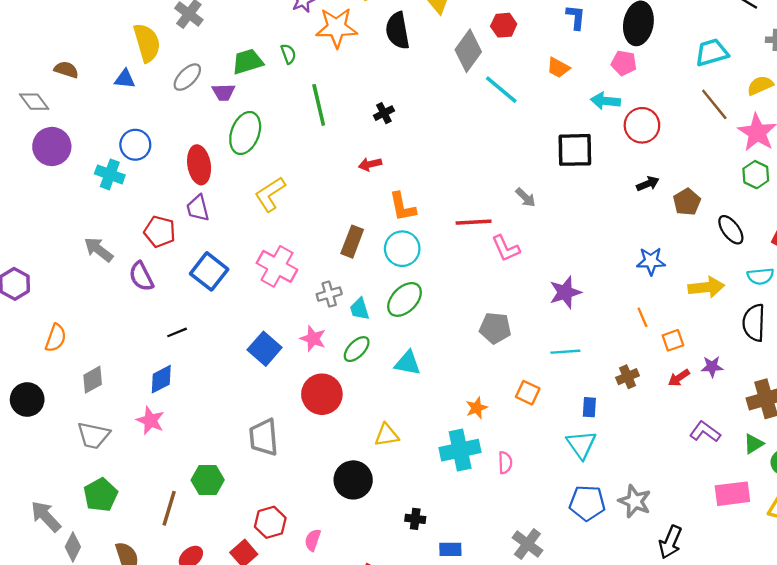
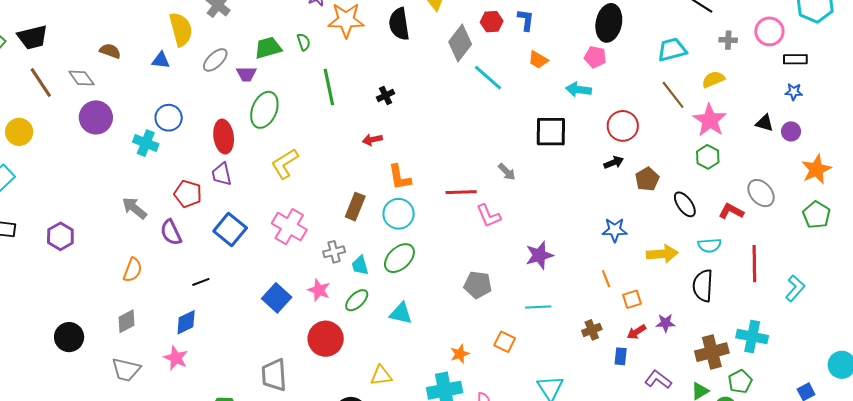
blue L-shape: (576, 17) -> (526, 20), moved
red circle: (642, 125) -> (623, 126), moved
orange semicircle: (56, 338) -> (133, 270), moved
blue rectangle: (589, 407) -> (621, 356), moved

